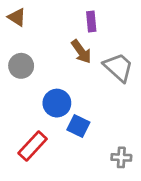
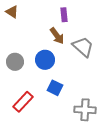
gray circle: (21, 66) -> (15, 62), moved
blue circle: (57, 103) -> (45, 60), moved
gray cross: (121, 157) -> (85, 110), size x1.5

